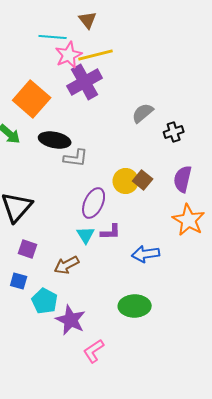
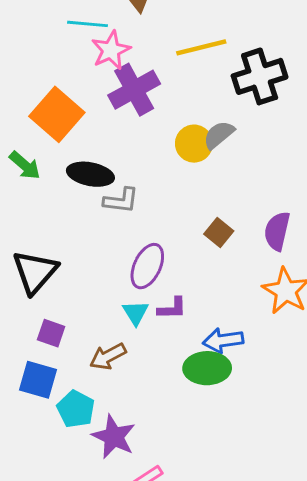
yellow line: (96, 55) -> (201, 47), moved
black cross: (174, 132) -> (260, 76), moved, size x1.8
yellow circle: (126, 181) -> (194, 144), moved
blue square: (19, 281) -> (38, 380), size x1.5
green ellipse: (135, 306) -> (207, 368), moved

